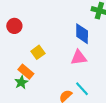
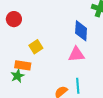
orange rectangle: (26, 72) -> (23, 65), turned -35
cyan line: (82, 89) -> (78, 86), turned 35

